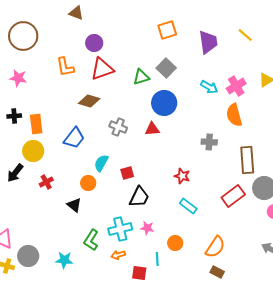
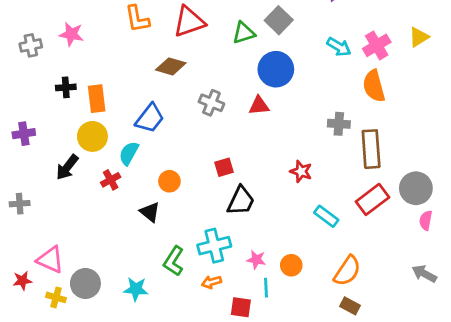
brown rectangle: (247, 160) -> (371, 149), moved
cyan semicircle: (101, 163) -> (129, 153), moved
cyan rectangle: (188, 206) -> (326, 216), moved
pink star: (147, 228) -> (256, 260), moved

